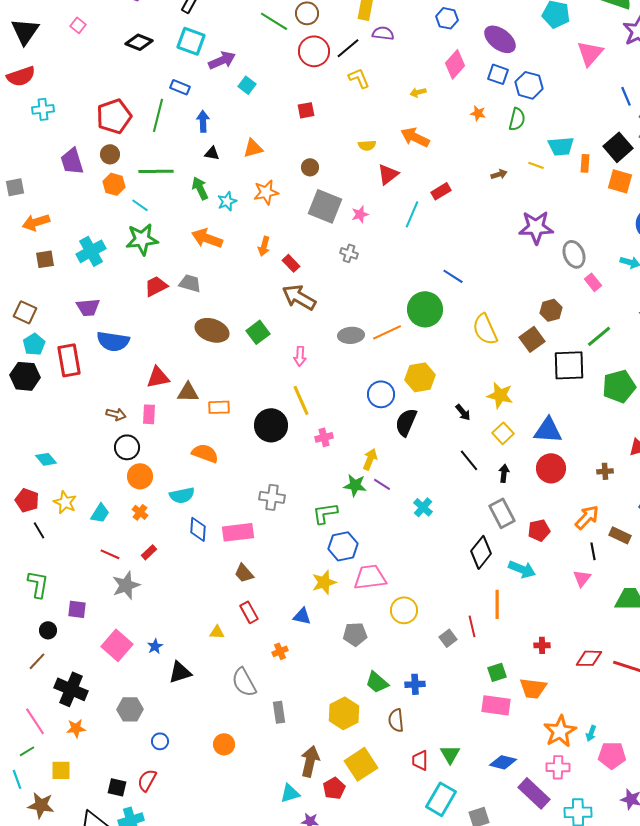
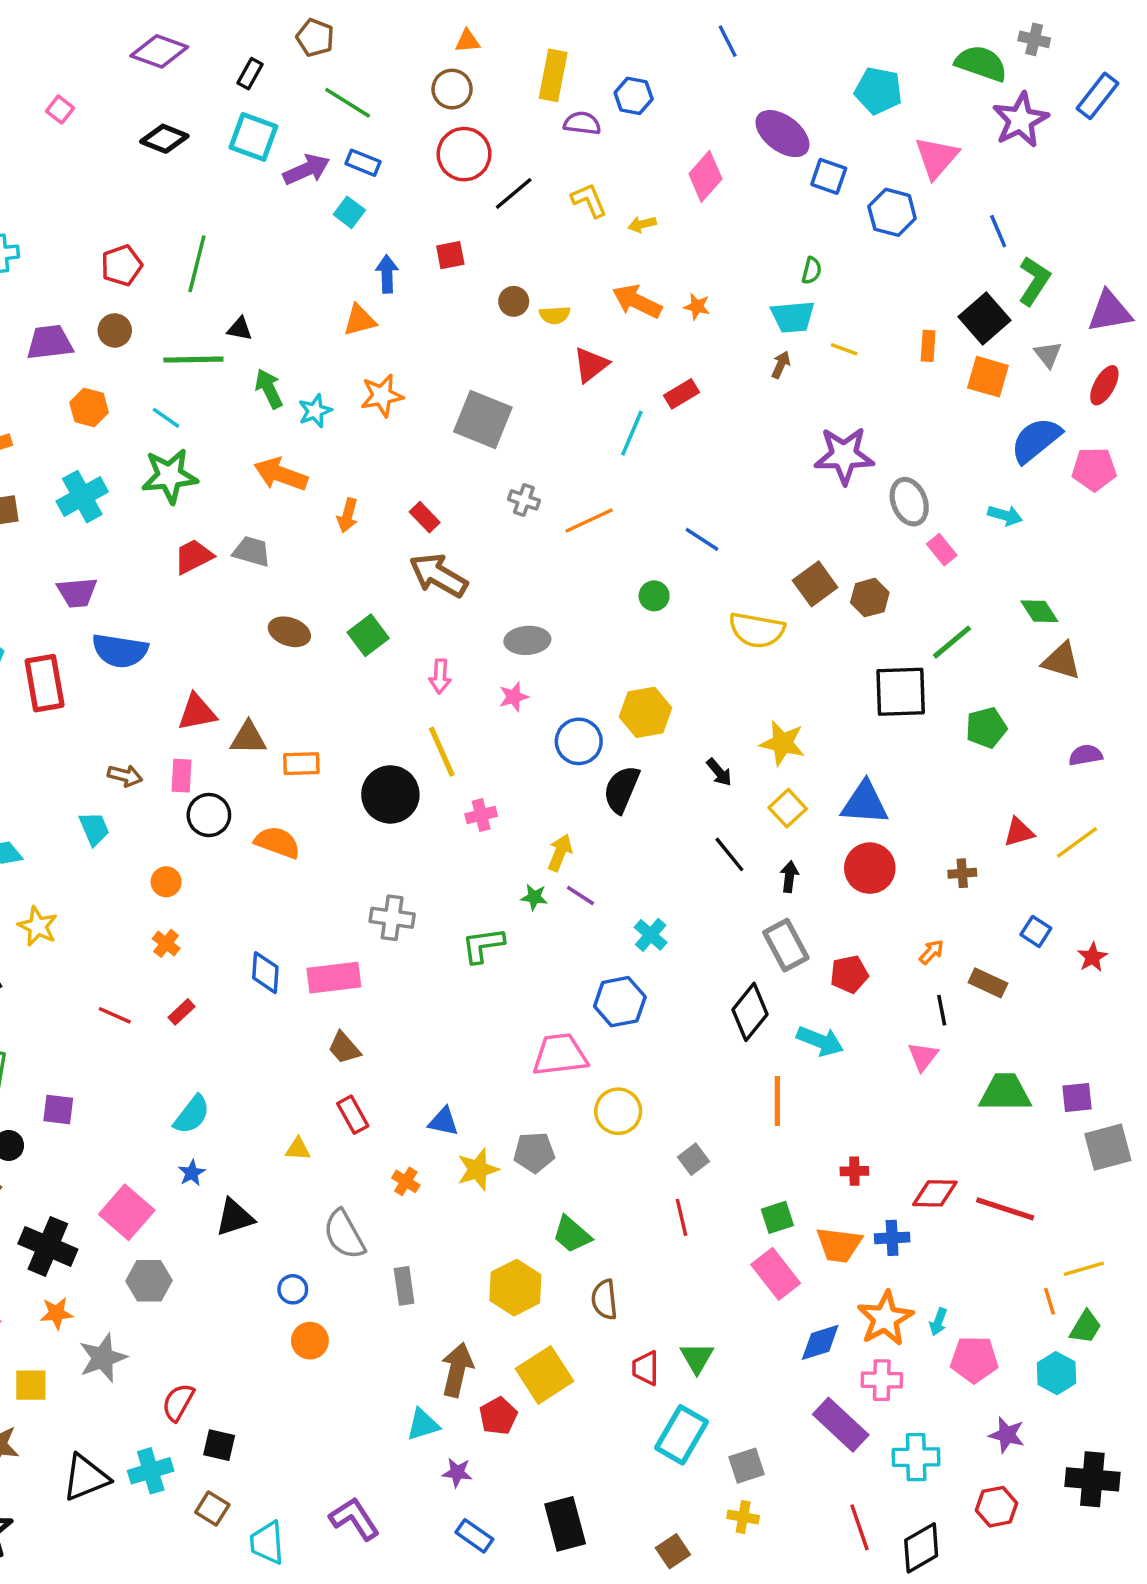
blue hexagon: (447, 18) -> (634, 96), moved
green line: (274, 21) -> (348, 103), moved
black line: (348, 48) -> (514, 193), moved
blue square: (498, 74) -> (829, 176), moved
yellow L-shape: (359, 78) -> (589, 200), moved
blue hexagon: (529, 85) -> (892, 212), moved
blue rectangle: (180, 87) -> (363, 163), moved
orange star: (478, 113) -> (697, 306), moved
red pentagon: (114, 116) -> (122, 265), size x0.7
green semicircle: (517, 119) -> (812, 271), size x0.7
blue arrow: (203, 121) -> (387, 274), moved
cyan trapezoid: (561, 146) -> (793, 317), moved
black triangle: (212, 153) -> (240, 329), moved
purple trapezoid: (72, 161) -> (50, 342), turned 100
brown circle: (310, 167) -> (514, 301), moved
brown arrow: (499, 174) -> (781, 365), turned -49
orange hexagon: (114, 184) -> (89, 408), moved
pink star: (360, 214) -> (514, 697), moved
orange arrow: (264, 246) -> (348, 515), moved
green circle: (425, 309) -> (654, 596), size x0.5
yellow semicircle: (485, 329) -> (757, 630), turned -56
brown ellipse: (212, 330) -> (289, 632), size x0.7
orange line: (387, 332) -> (589, 521), moved
brown square: (532, 339) -> (815, 584), moved
green pentagon: (619, 386) -> (986, 728), size x0.7
black circle: (127, 447) -> (209, 815), moved
orange circle: (140, 476) -> (166, 882), size x0.7
green star: (355, 485) -> (534, 897), size x0.7
cyan semicircle: (182, 495) -> (192, 1115), moved, turned -40
cyan trapezoid: (100, 513) -> (94, 829), moved, turned -55
orange arrow: (587, 517) -> (931, 952), size x0.6
blue hexagon: (343, 546) -> (620, 1002), moved
yellow star: (324, 582) -> (478, 1169), moved
gray star: (126, 585) -> (103, 1358), moved
red line: (472, 626) -> (681, 1217), moved
pink square: (117, 645) -> (127, 1212), moved
orange cross: (280, 651) -> (406, 1181), turned -35
blue cross: (415, 684) -> (892, 1238), moved
pink rectangle: (496, 705) -> (776, 1274), turned 44
blue circle: (160, 741) -> (293, 1289), moved
blue diamond: (503, 762) -> (820, 1342), moved, turned -32
black square: (117, 787) -> (219, 1445), moved

